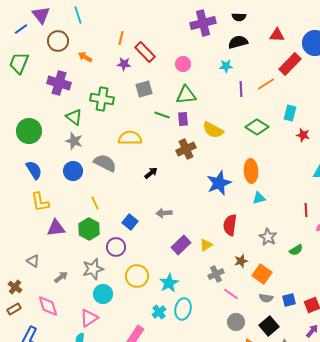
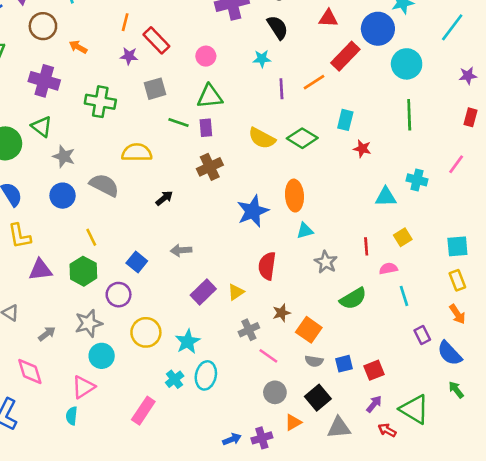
black semicircle: (238, 42) -> (278, 27), turned 72
green triangle: (74, 117) -> (42, 126), moved
yellow semicircle: (213, 130) -> (262, 138), moved
gray star: (268, 237) -> (326, 262), moved
green semicircle: (296, 250) -> (353, 299), size x1.5

